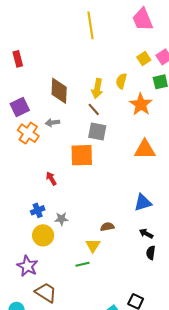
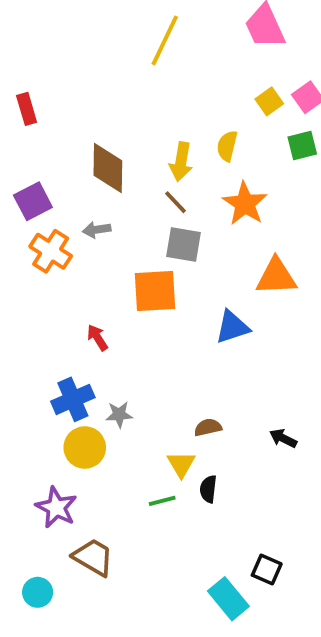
yellow line: (90, 25) -> (165, 40), turned 36
orange star: (141, 104) -> (245, 204), moved
blue triangle: (143, 202) -> (232, 327), moved
blue cross: (38, 210) -> (73, 399), size x1.5
black semicircle: (151, 253) -> (208, 489), moved

